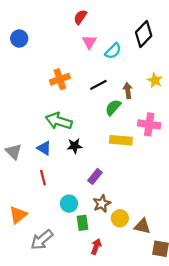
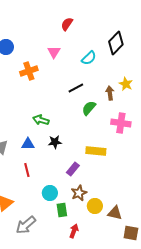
red semicircle: (80, 17) -> (67, 24), moved
pink triangle: (89, 42) -> (54, 52), moved
orange cross: (60, 79) -> (29, 71), moved
brown arrow: (128, 91) -> (110, 93), moved
green arrow: (59, 121) -> (41, 120), size x0.7
yellow rectangle: (121, 140) -> (96, 151), moved
blue triangle: (44, 148) -> (28, 144), turned -32

